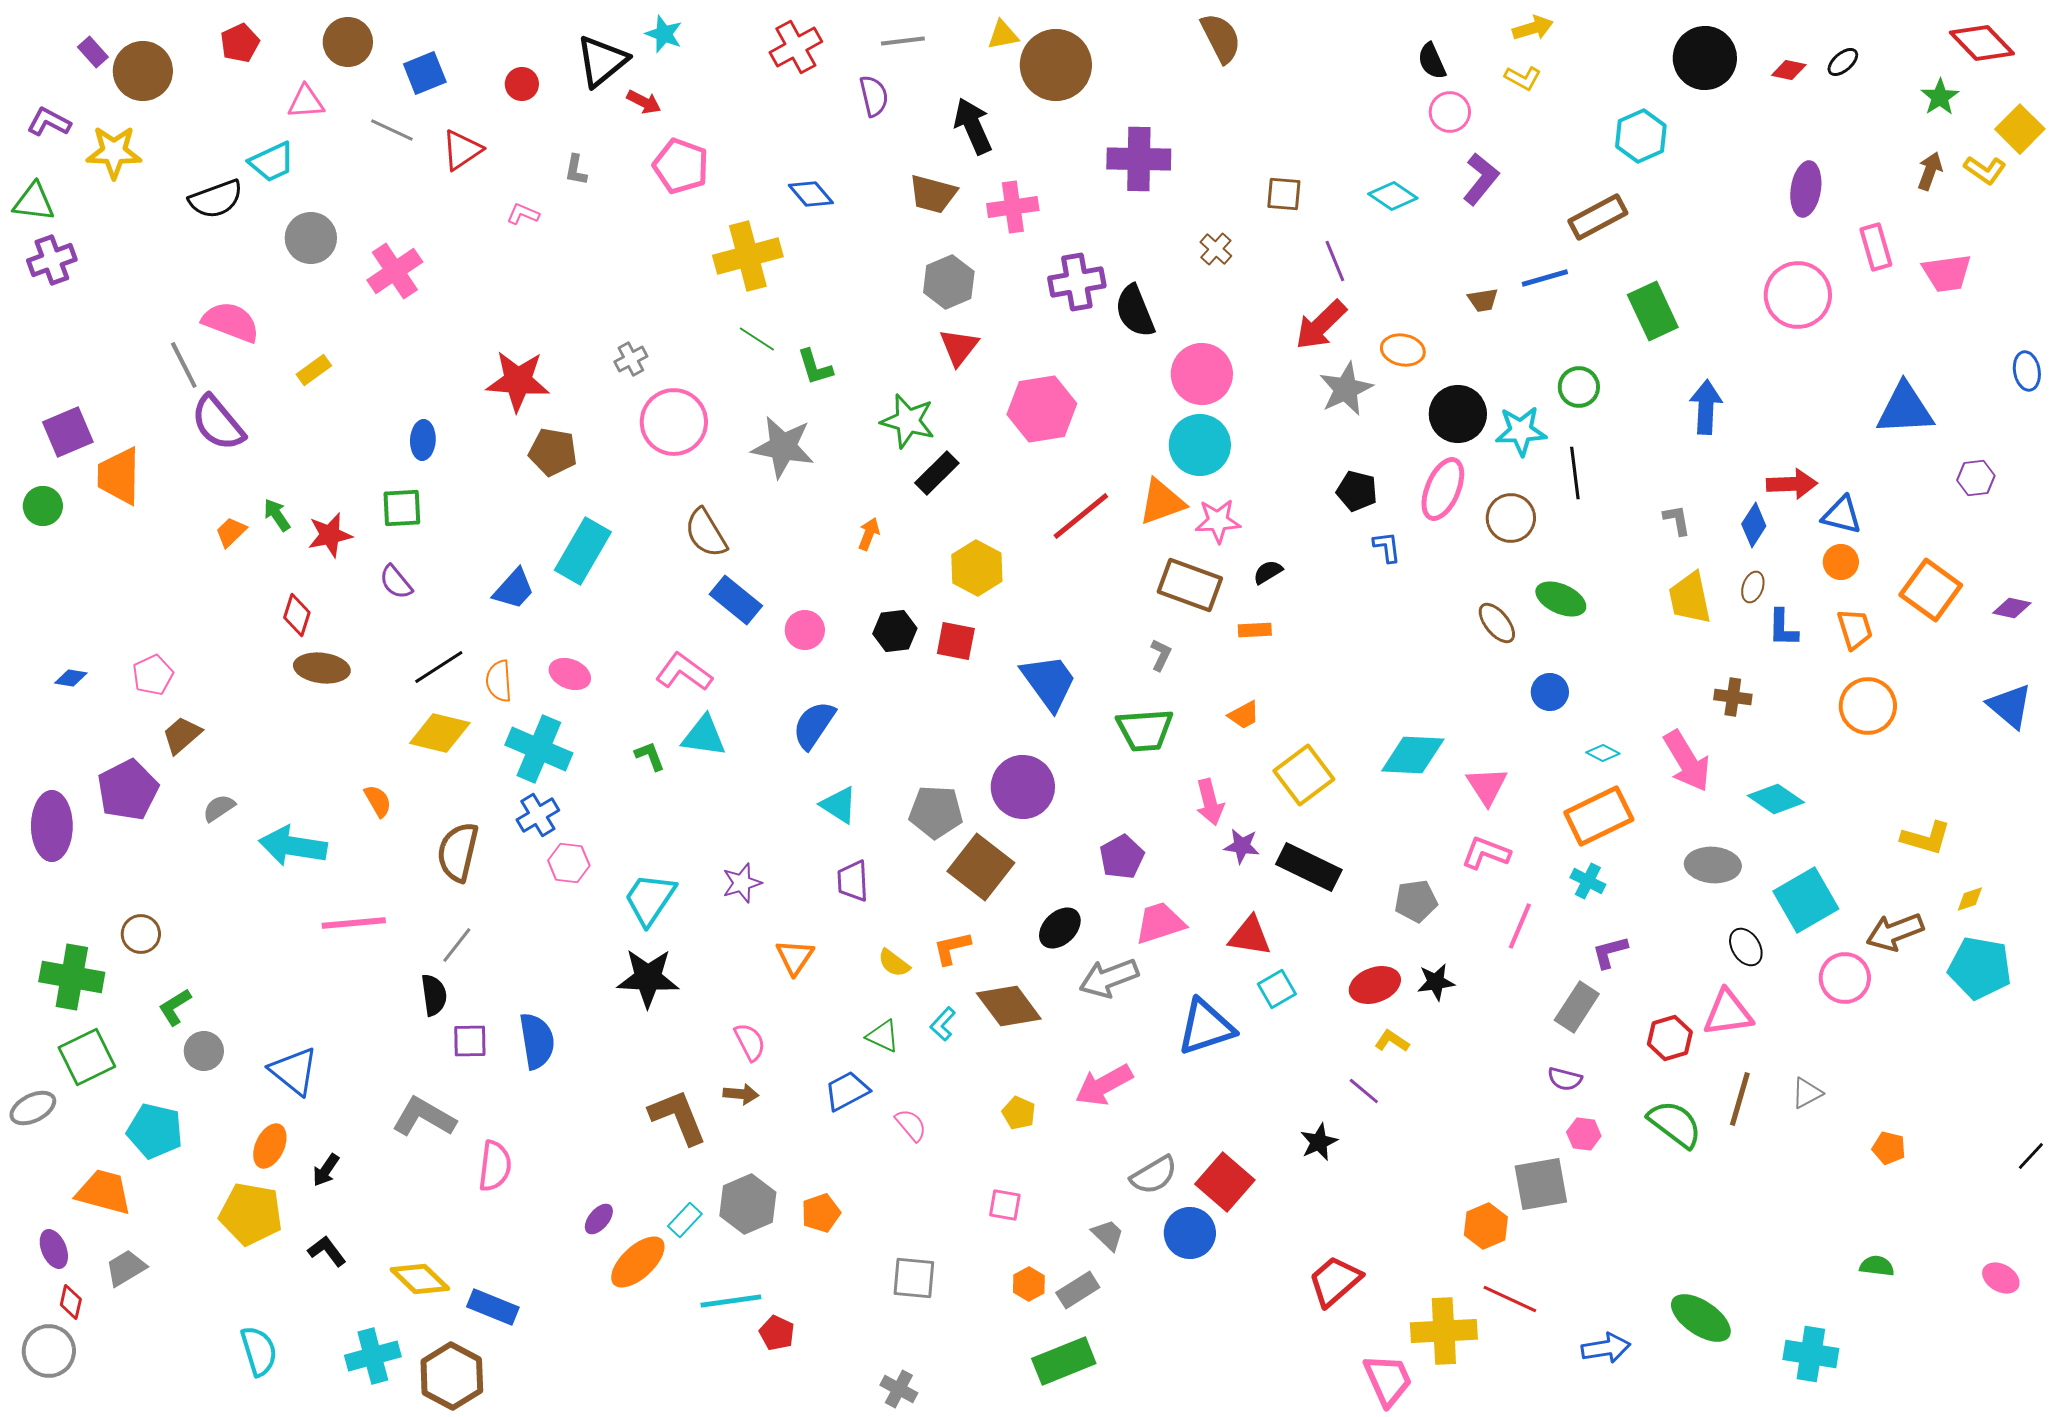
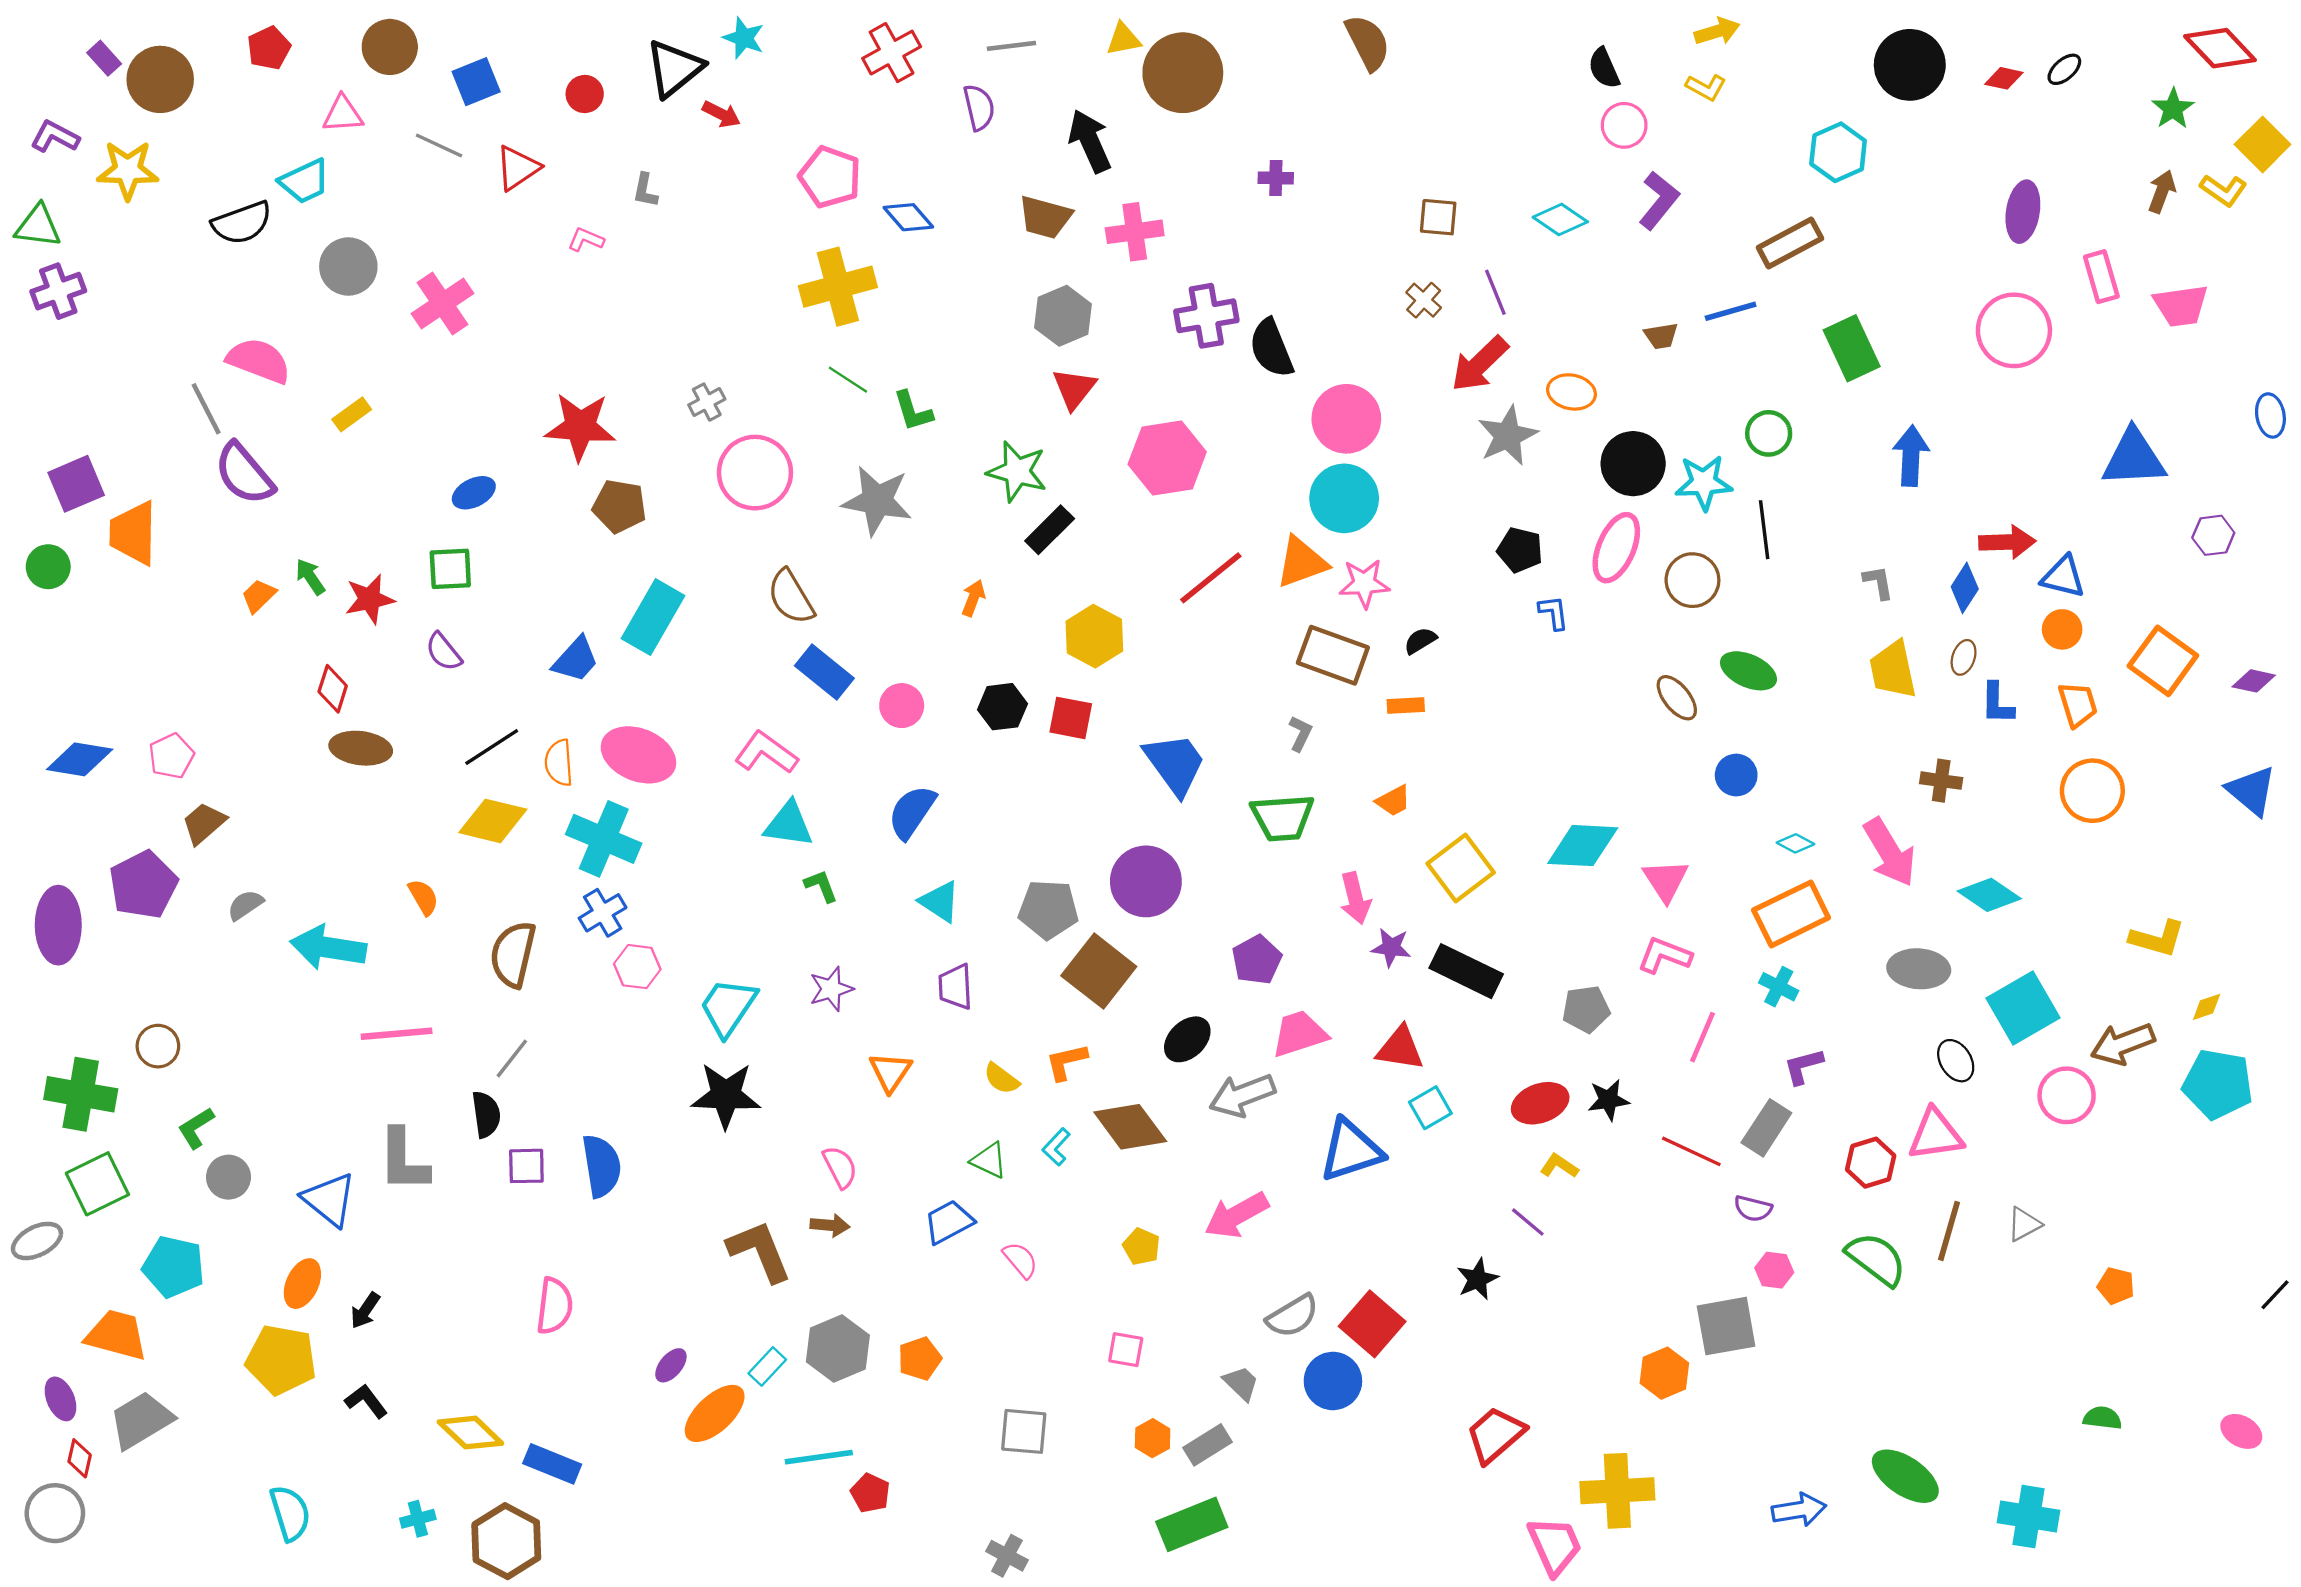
purple cross: (1139, 159) -> (1276, 178), size x0.5
pink pentagon: (681, 166) -> (830, 177), moved
brown cross: (1216, 249) -> (1424, 300), moved
blue ellipse: (423, 440) -> (474, 493), turned 60
pink ellipse: (570, 674) -> (638, 755), size x1.6
blue diamond: (71, 678) -> (80, 759), size x1.8
green L-shape: (650, 756) -> (821, 886), moved
gray L-shape: (424, 1117) -> (403, 1160), moved, turned -120
gray trapezoid: (126, 1268) -> (141, 1420), size x1.4
red line: (1510, 1299) -> (1691, 1151), moved
cyan cross: (373, 1356) -> (418, 1519), size x0.6

